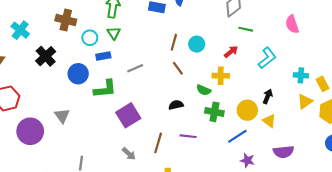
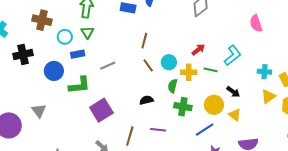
green line: (246, 29) -> (211, 70), moved
cyan circle: (197, 44) -> (169, 62), moved
black cross: (46, 56) -> (23, 54), turned 30
green semicircle: (204, 90) -> (173, 86), turned 80
black arrow: (268, 96) -> (233, 92), turned 104

